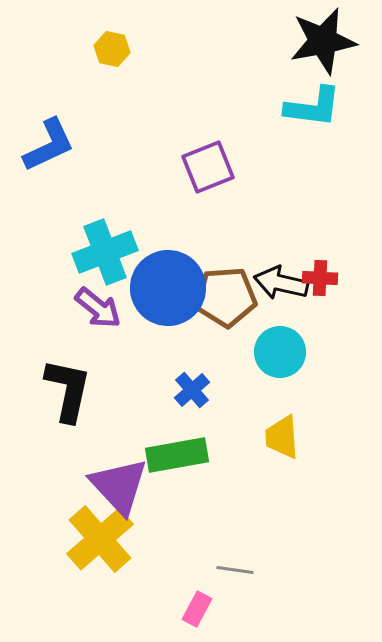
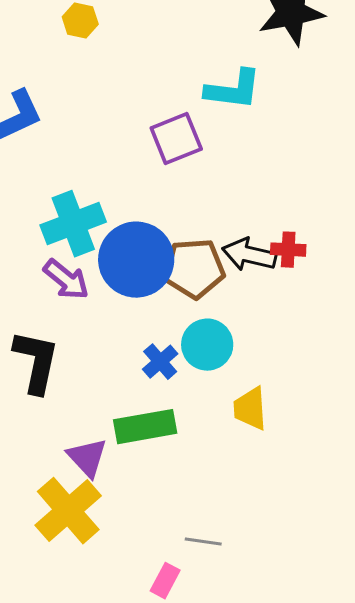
cyan L-shape: (313, 107) -> (233, 90), moved
cyan circle: (280, 352) -> (207, 345), moved
purple triangle: (119, 486) -> (87, 458), size x0.7

